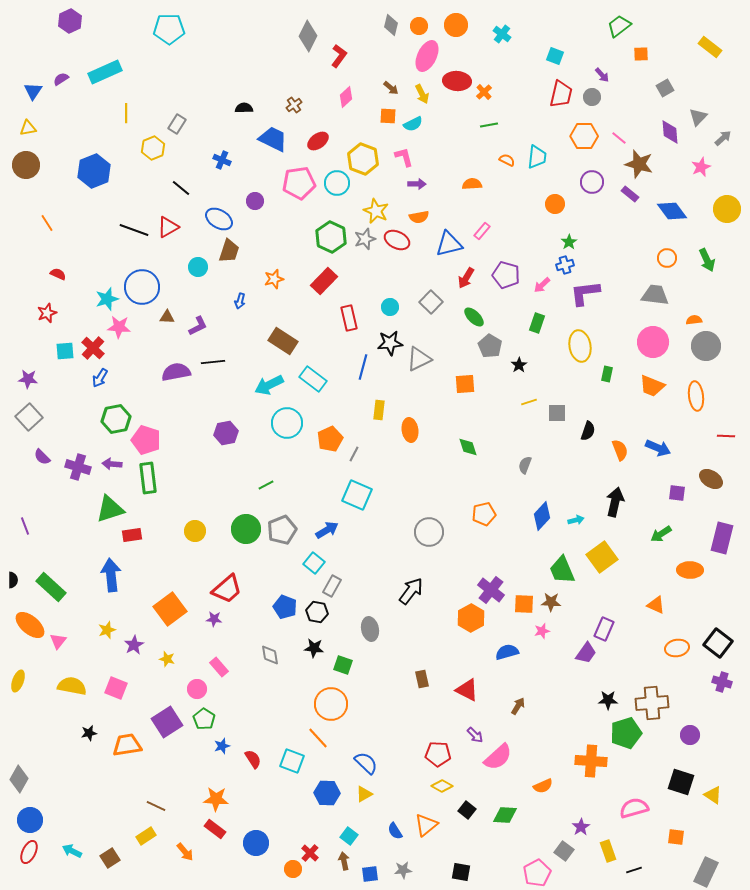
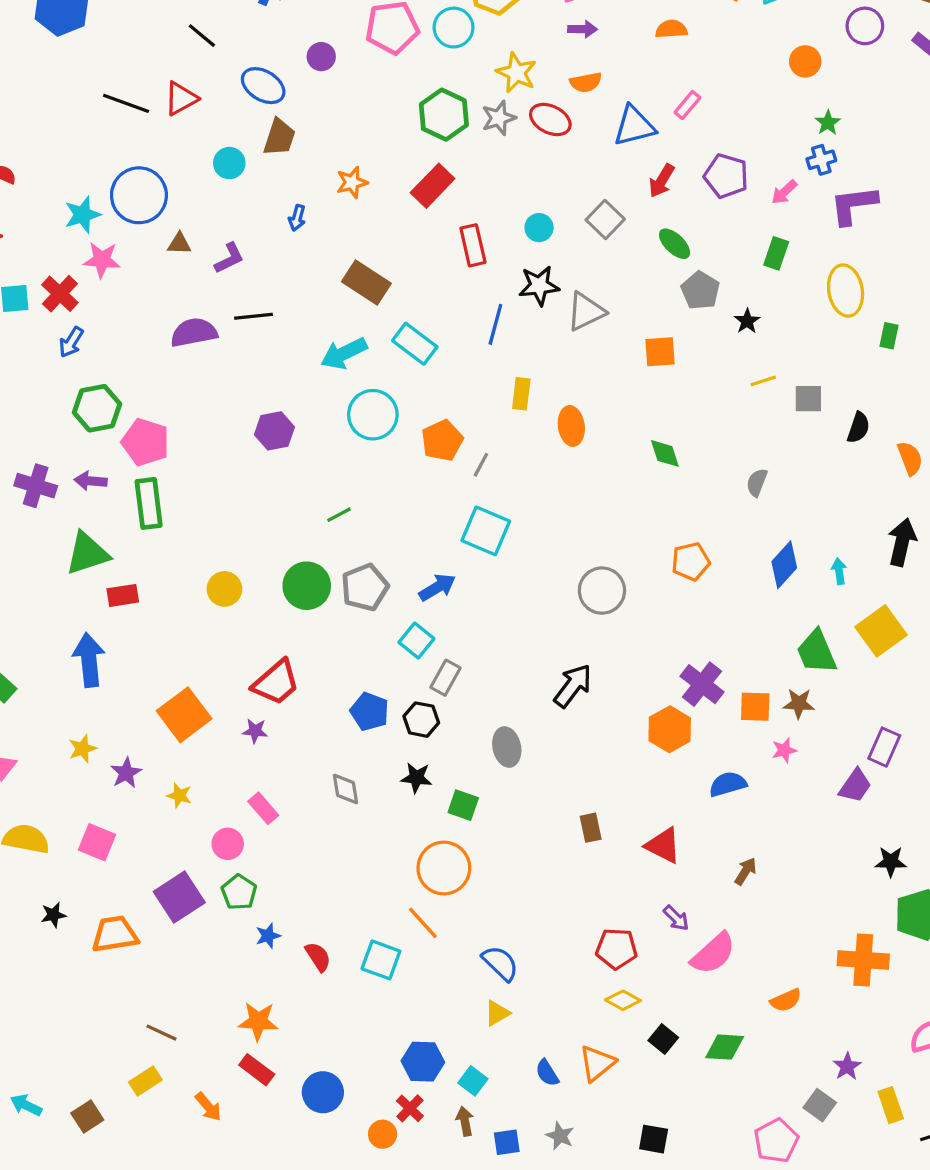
cyan arrow: (576, 520) -> (839, 571), turned -84
blue hexagon: (327, 793) -> (423, 1062), moved
gray star: (403, 870) -> (560, 1136), turned 30

